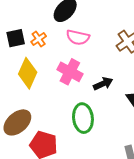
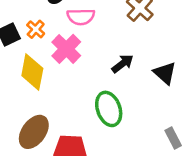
pink cross: (70, 72) -> (66, 49), moved, turned 30

